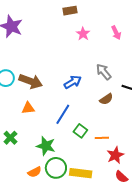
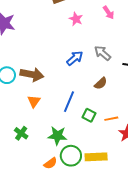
blue arrow: (73, 82) -> (75, 58), moved
brown semicircle: (106, 99) -> (101, 83), moved
orange triangle: (28, 108) -> (34, 101), turned -40

